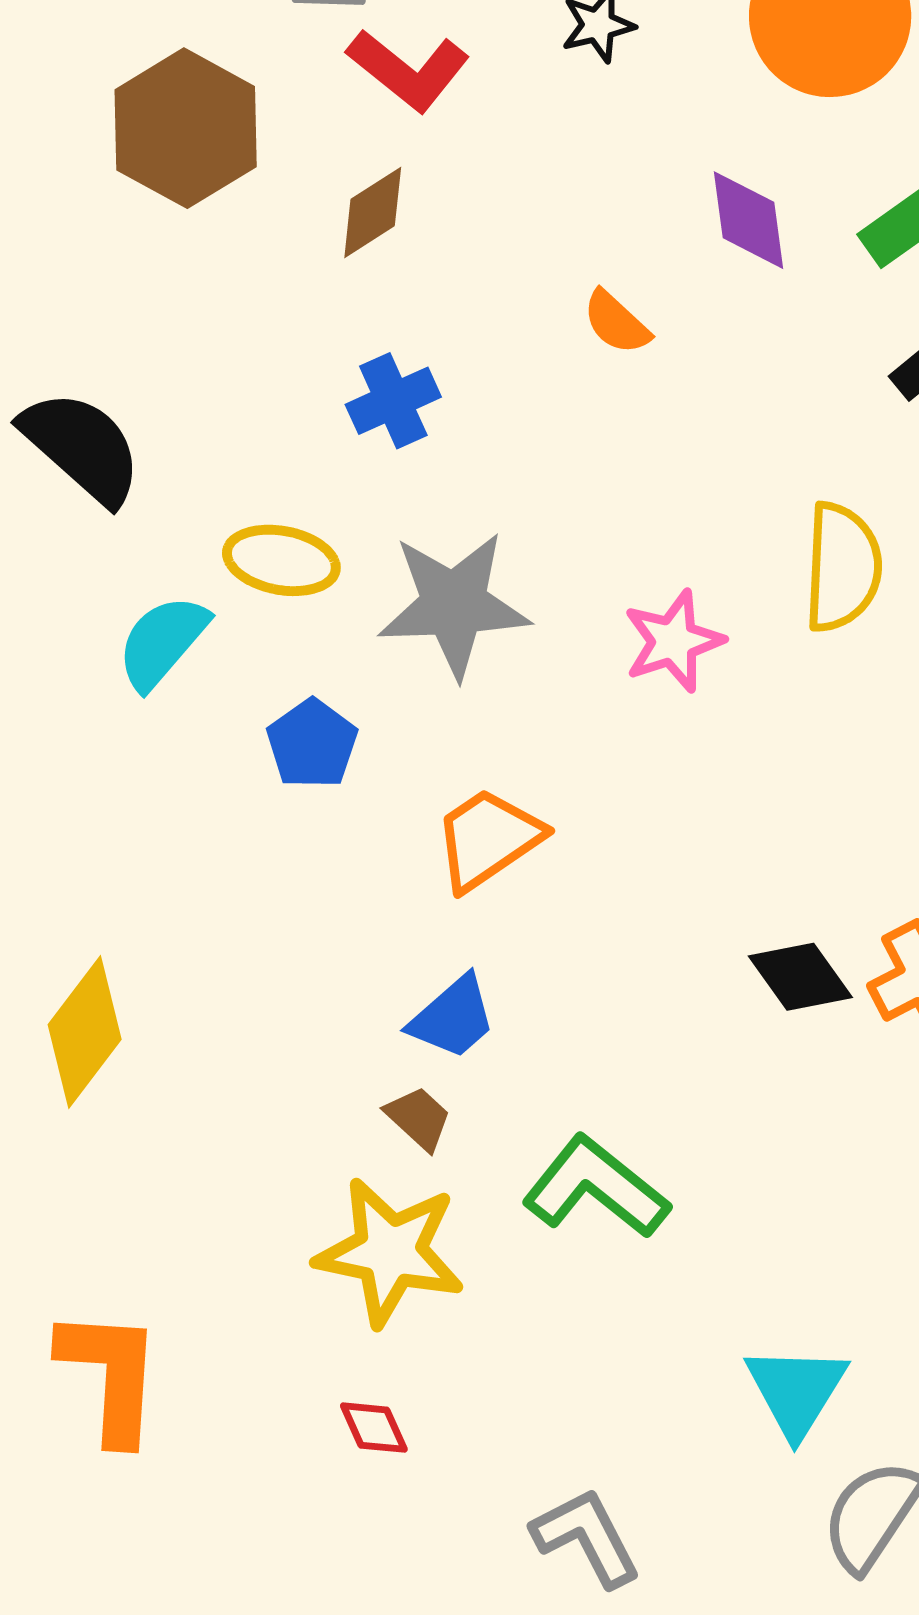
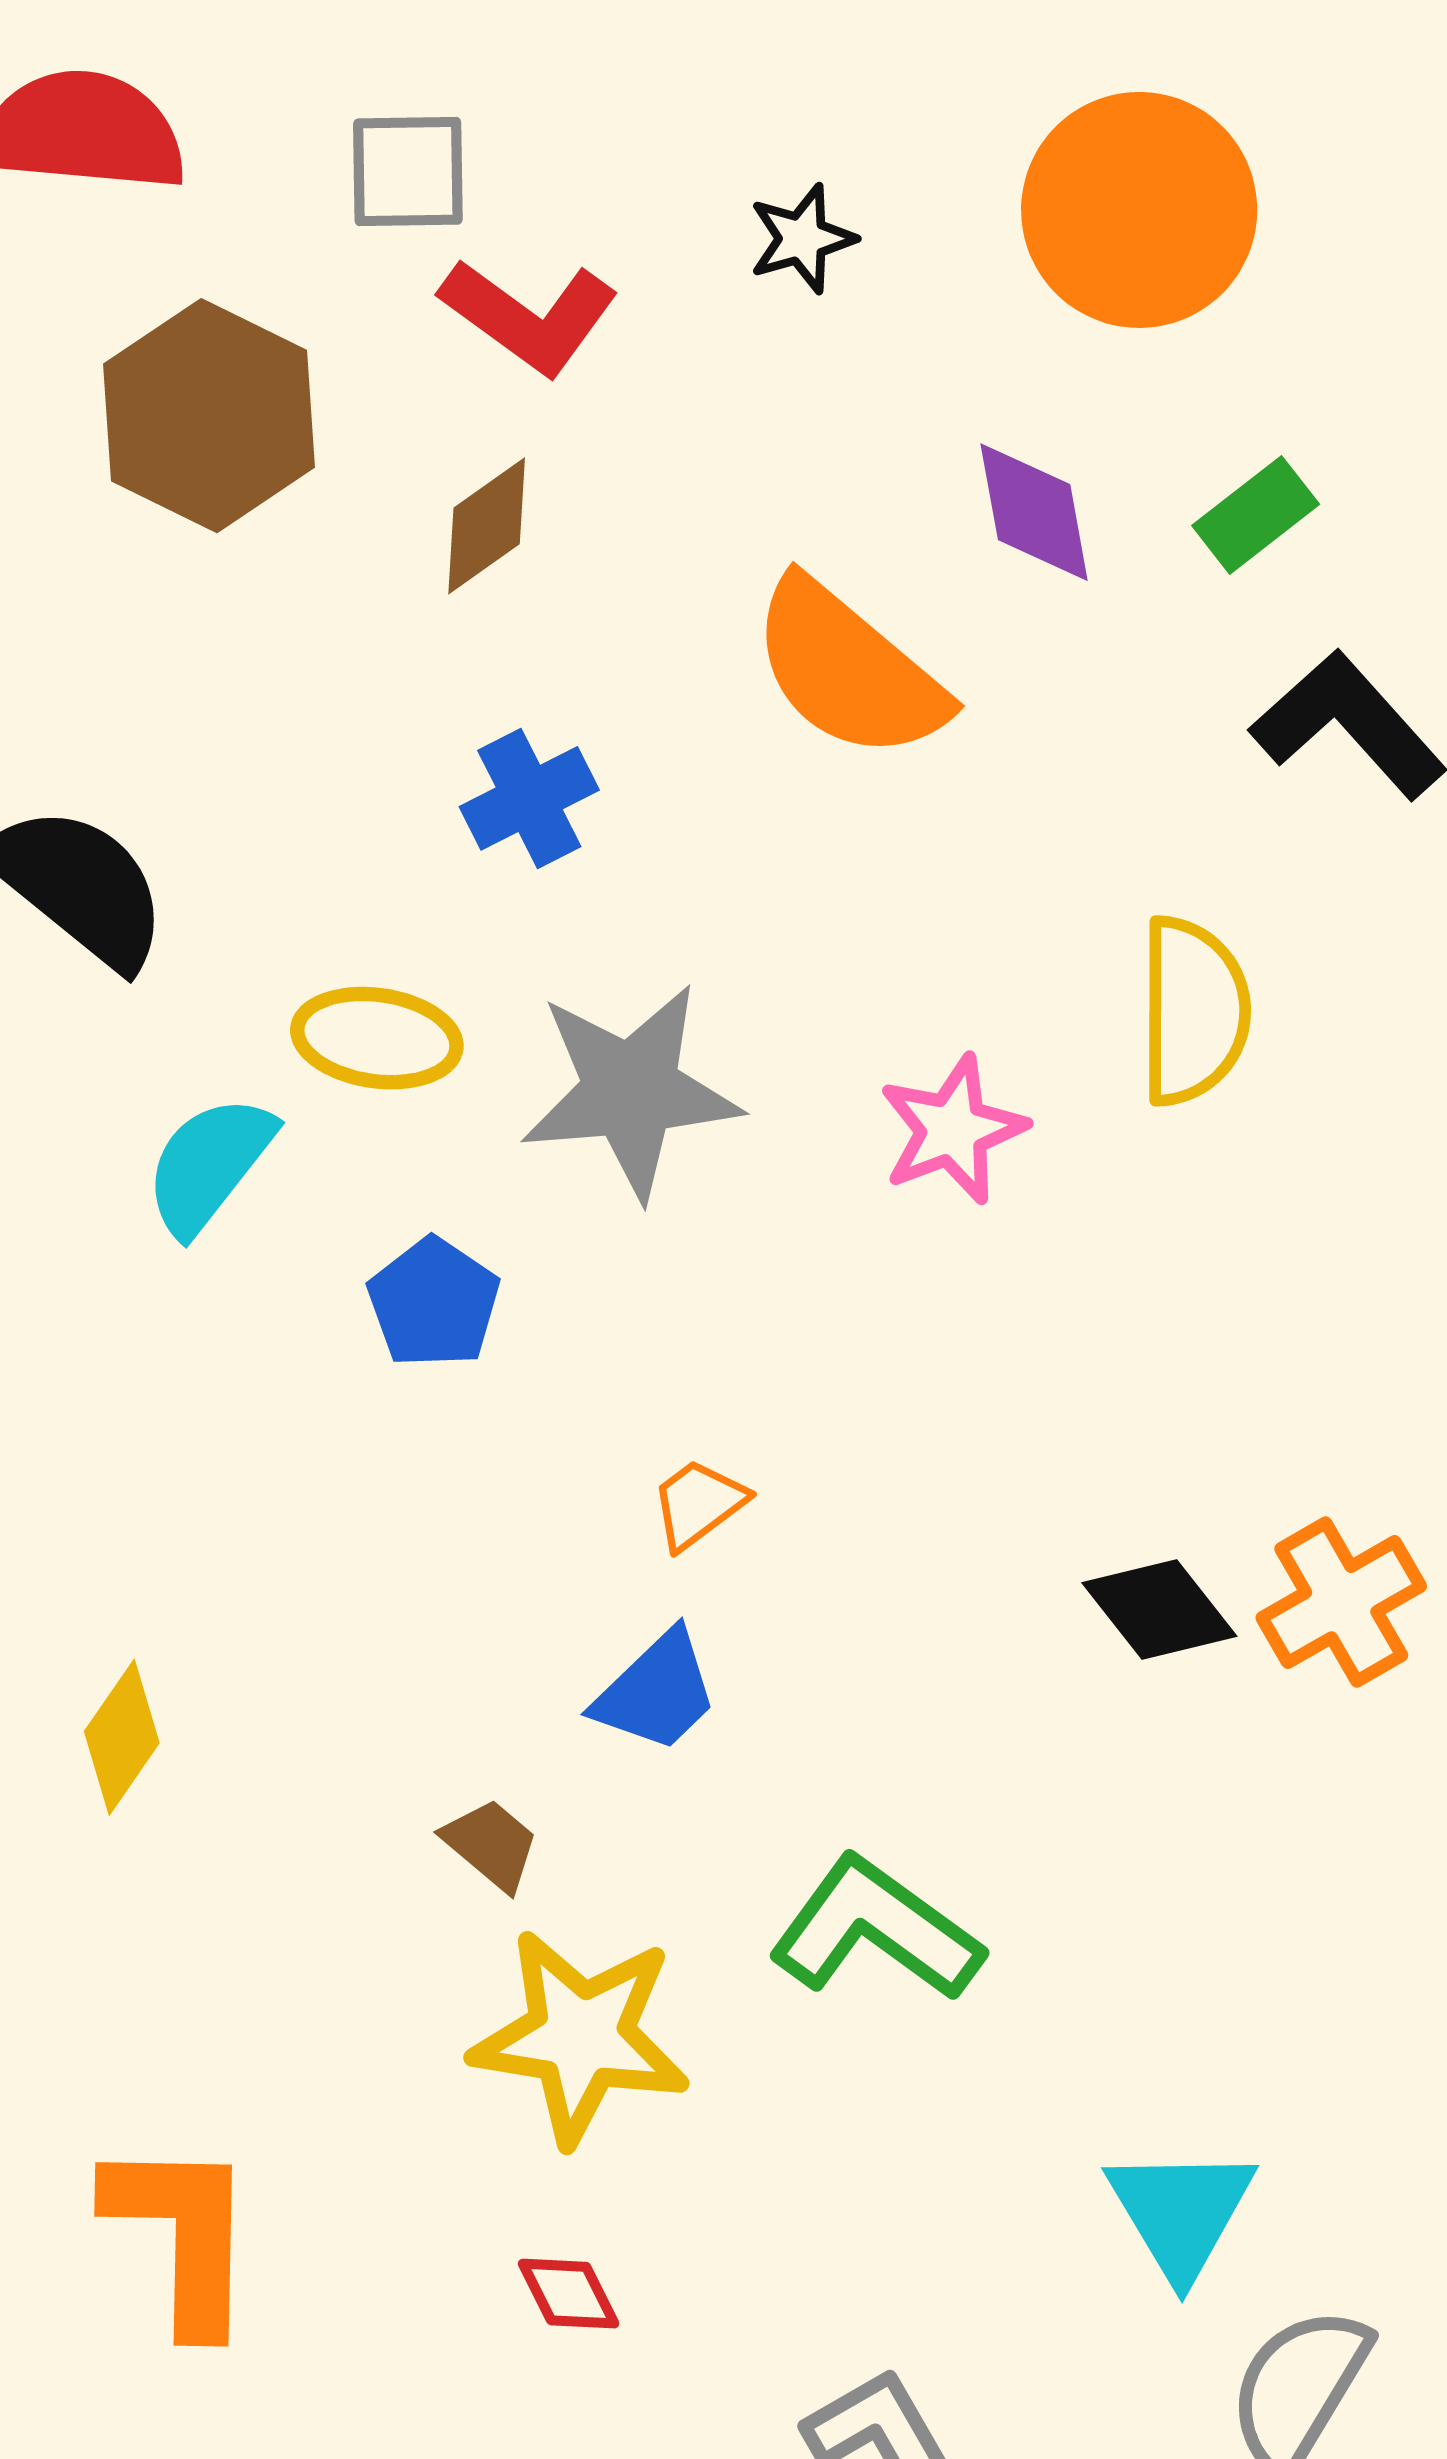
orange semicircle: (616, 322) -> (848, 670), size x2.0
orange trapezoid: (488, 839) -> (698, 1504), moved, size x0.6
yellow diamond: (85, 1032) -> (122, 1737), size x0.7
brown trapezoid: (419, 1118) -> (491, 1844), moved

